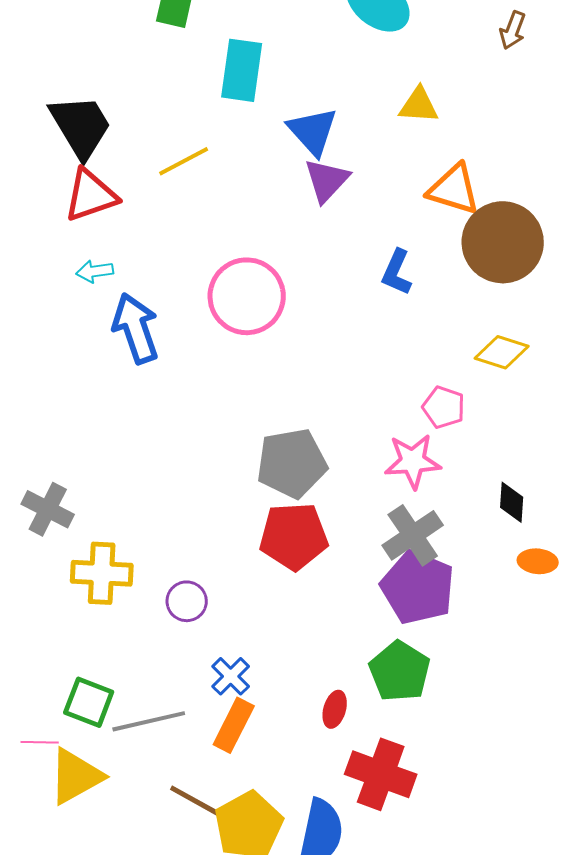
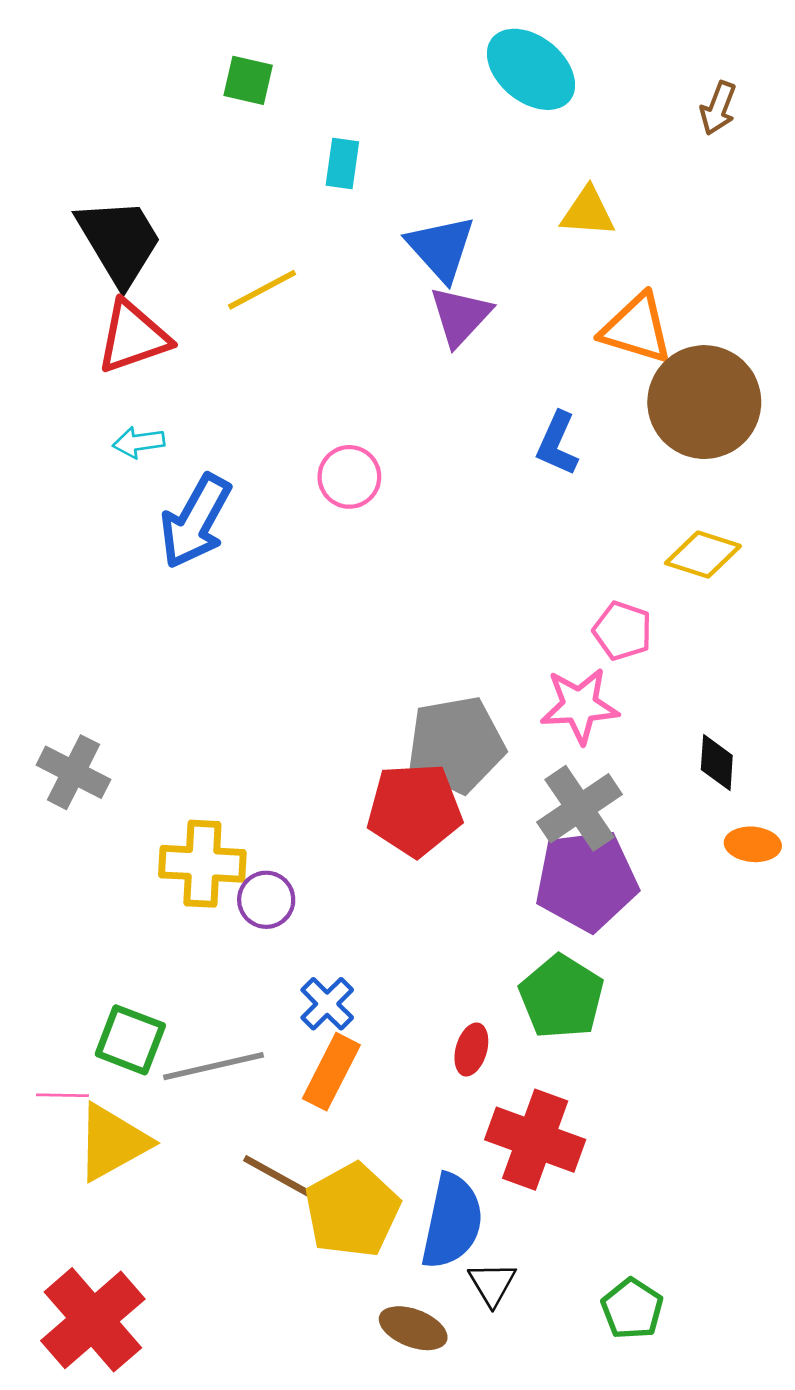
cyan rectangle: (242, 70) -> (342, 164), size x0.6
pink circle: (247, 296) -> (349, 477), size x0.6
blue arrow: (136, 328) -> (195, 521), turned -132
gray pentagon: (292, 463) -> (456, 744), moved
yellow cross: (102, 573) -> (202, 864), moved
purple pentagon: (418, 587) -> (586, 880), turned -30

